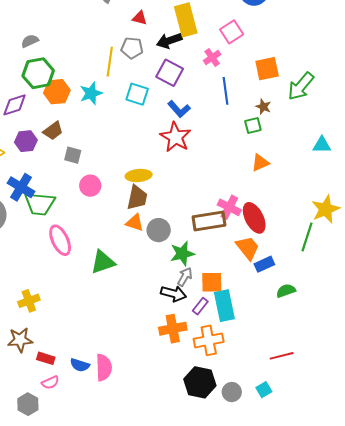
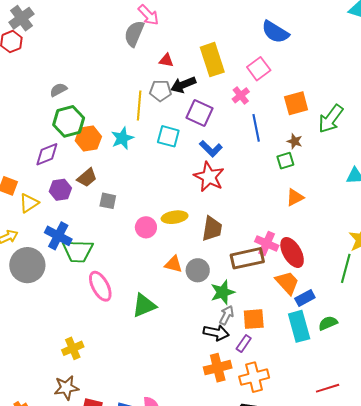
black arrow: (169, 41) -> (183, 85), moved
pink circle: (90, 186) -> (146, 227), moved
brown trapezoid: (137, 198) -> (212, 229), moved
cyan rectangle: (224, 306) -> (299, 326), moved

